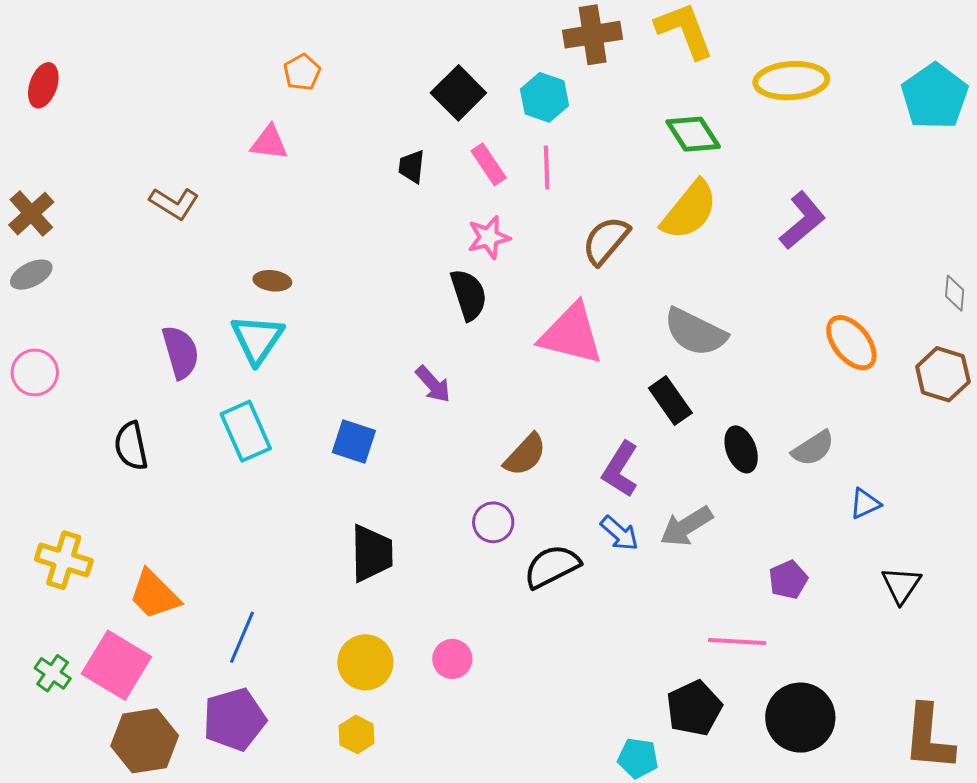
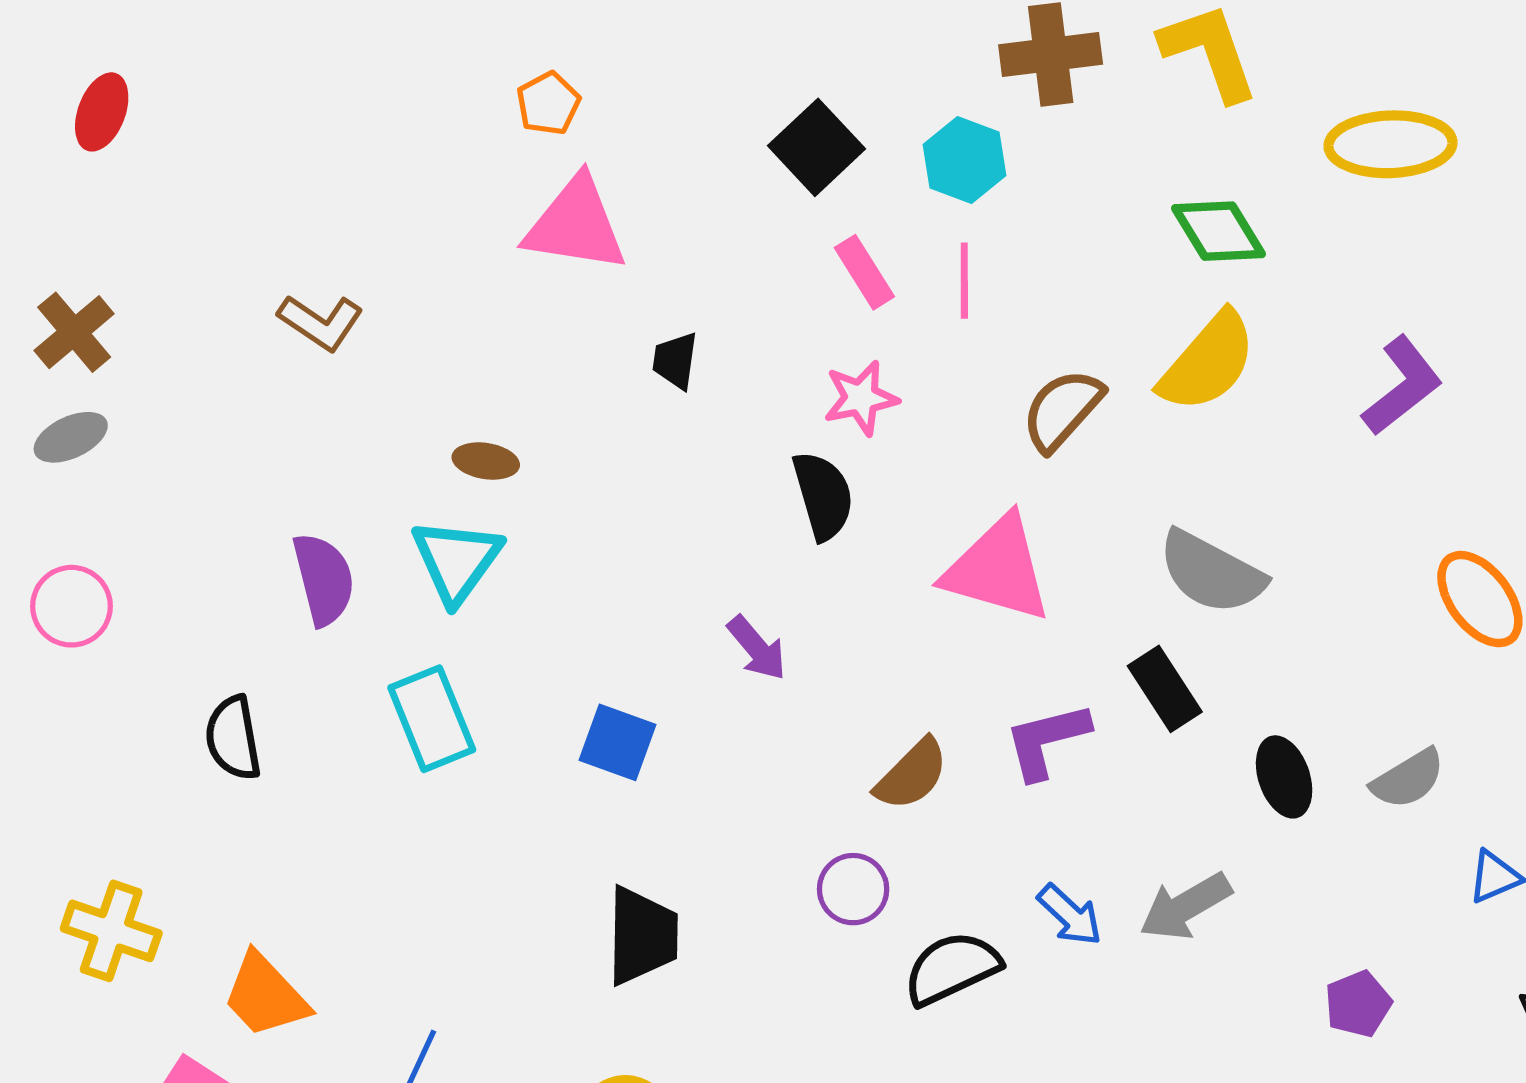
pink triangle: (269, 143) -> (576, 225), moved, size x1.6
black trapezoid: (412, 167) -> (675, 361), moved
purple L-shape: (620, 469) -> (1047, 740), moved, turned 42

